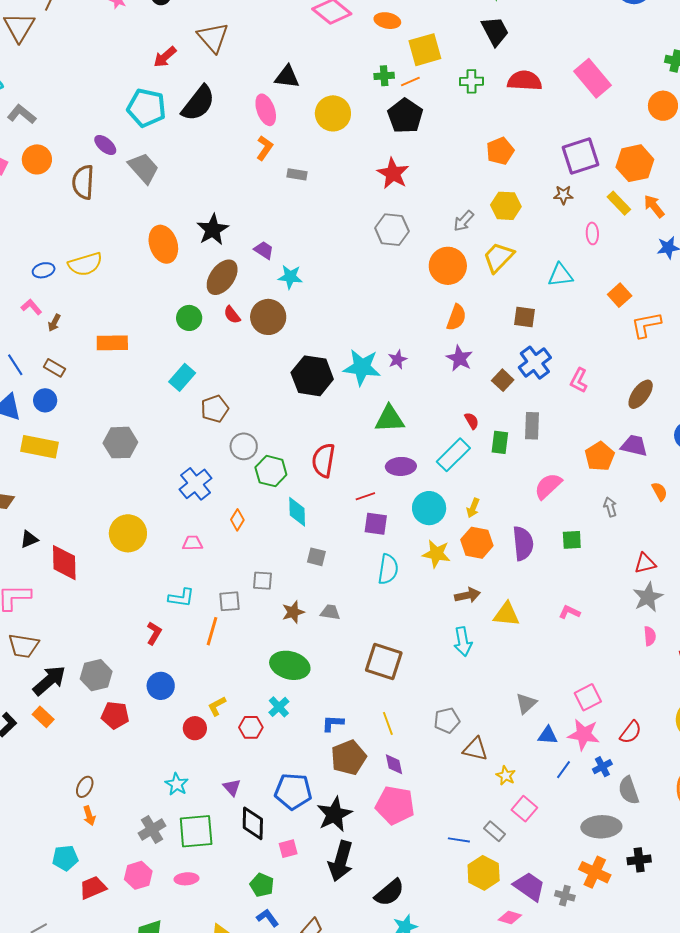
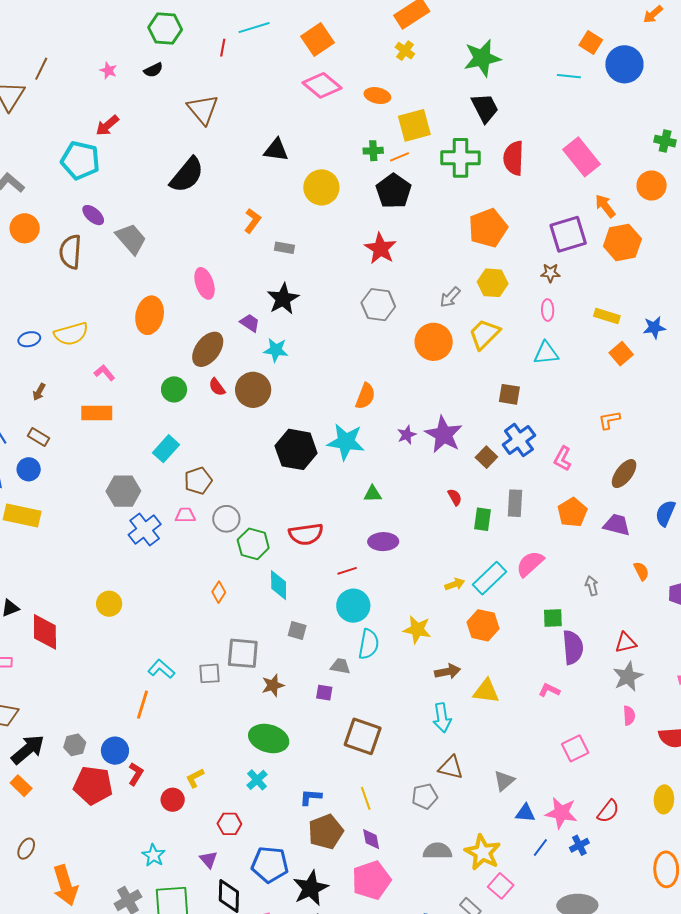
red arrow: (165, 57) -> (107, 126), moved
green cross: (472, 81) -> (461, 158), size x1.6
red semicircle: (525, 81) -> (514, 158), turned -92
cyan pentagon: (146, 108) -> (80, 160), moved
pink ellipse: (266, 110) -> (205, 283), moved
orange pentagon: (500, 151) -> (488, 228), size x1.4
yellow rectangle: (619, 203) -> (607, 316), moved, turned -30
orange arrow: (654, 206) -> (605, 206), moved
black star: (213, 230) -> (283, 299), moved
pink ellipse: (592, 233) -> (548, 310), moved
orange ellipse: (163, 244) -> (150, 315), turned 30
orange square: (620, 295) -> (621, 354), moved
pink L-shape: (31, 307) -> (104, 373), moved
orange semicircle: (456, 317) -> (365, 396), moved
orange L-shape: (646, 325) -> (609, 420), moved, size x0.7
purple star: (460, 358) -> (444, 435), size x1.4
purple star: (397, 359) -> (407, 435), moved
green triangle: (389, 419) -> (373, 494), size x0.6
gray hexagon: (120, 443) -> (123, 491), moved
cyan rectangle: (453, 455) -> (489, 578), moved
orange pentagon: (600, 456) -> (572, 512), moved
red semicircle: (323, 460) -> (306, 534), turned -108
blue cross: (196, 484) -> (145, 529), moved
cyan circle: (429, 508) -> (353, 606), moved
yellow arrow: (473, 508) -> (455, 584), turned -132
purple square: (376, 524) -> (324, 693), moved, size x0.7
yellow circle: (128, 533) -> (109, 604), size x0.7
pink trapezoid: (193, 543) -> (185, 515), moved
orange hexagon: (477, 543) -> (483, 625), moved
purple semicircle: (523, 543) -> (573, 647), moved
gray square: (263, 581) -> (243, 653), size x1.6
cyan L-shape: (181, 598) -> (161, 669), turned -148
gray trapezoid: (330, 612) -> (340, 666), moved
orange line: (212, 631) -> (142, 705), moved
red L-shape: (154, 633) -> (136, 774), moved
gray hexagon: (96, 675) -> (75, 745), size x0.7
blue circle: (161, 686) -> (115, 751), moved
pink square: (588, 697) -> (575, 748), moved
red pentagon: (115, 715) -> (93, 785), size x1.4
red hexagon: (251, 727) -> (229, 824), moved
brown triangle: (475, 749) -> (451, 767), moved
yellow star: (506, 776) -> (483, 852), size x1.8
brown ellipse: (85, 787) -> (26, 849), moved
gray semicircle: (629, 790) -> (437, 851), moved, turned 108
pink pentagon: (395, 805) -> (371, 880), turned -30
orange arrow: (89, 816) -> (65, 885), size x2.0

